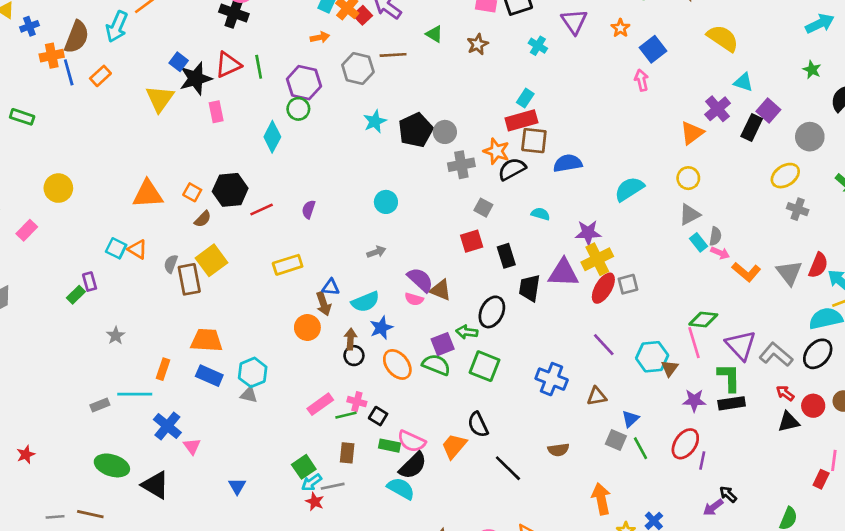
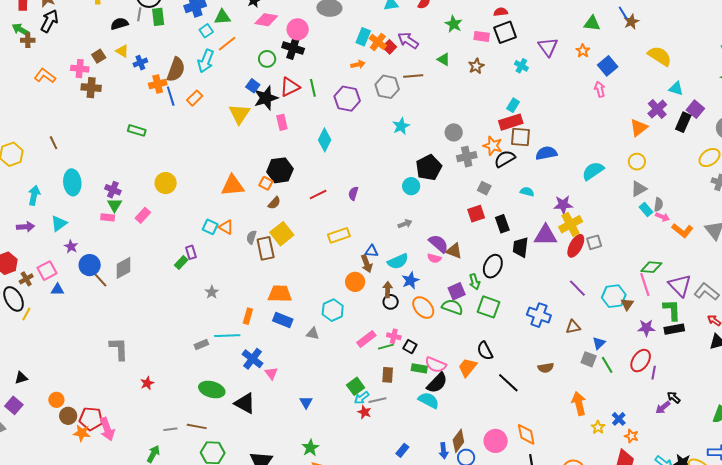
green circle: (298, 109) -> (267, 59), moved
black pentagon: (416, 130) -> (429, 168), moved
black hexagon: (230, 190) -> (280, 170), moved
green arrow: (467, 332) -> (475, 282), turned -112
cyan hexagon: (253, 372) -> (333, 310), moved

